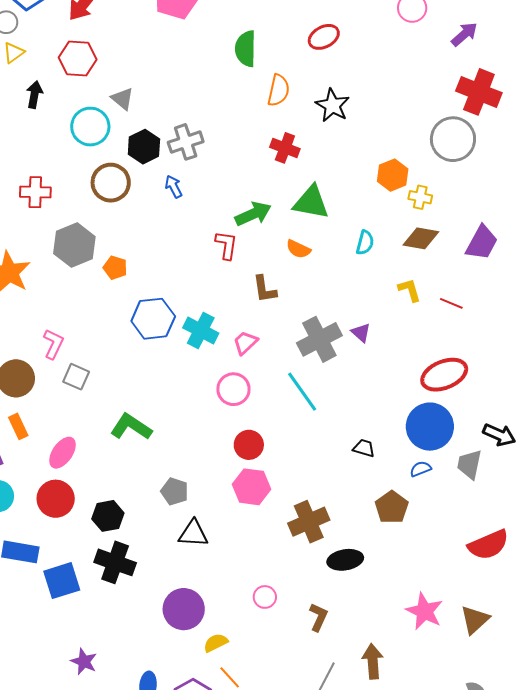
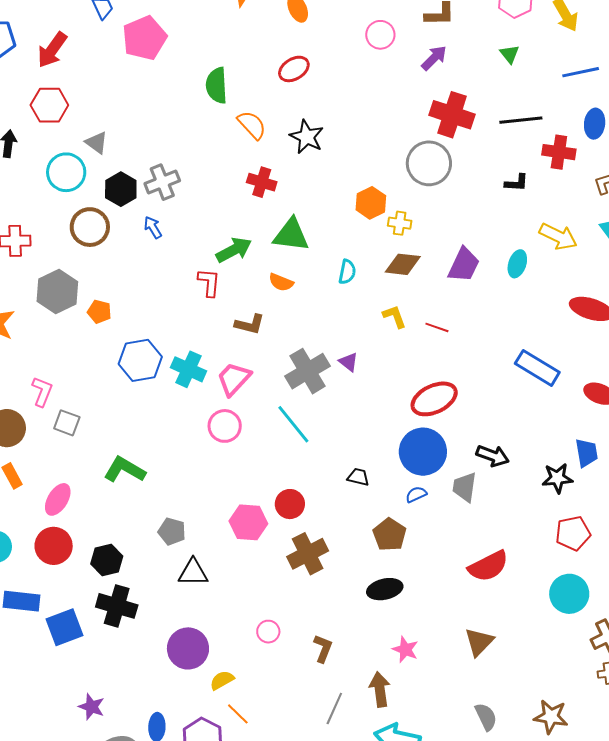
orange semicircle: (278, 90) -> (252, 125), turned -52
brown L-shape: (265, 289) -> (250, 324), turned -64
pink trapezoid: (245, 343) -> (234, 379), size x1.4
red circle: (249, 445) -> (290, 504), moved
black ellipse: (345, 560) -> (385, 589), moved
pink star: (424, 611) -> (405, 649), moved, size x0.7

